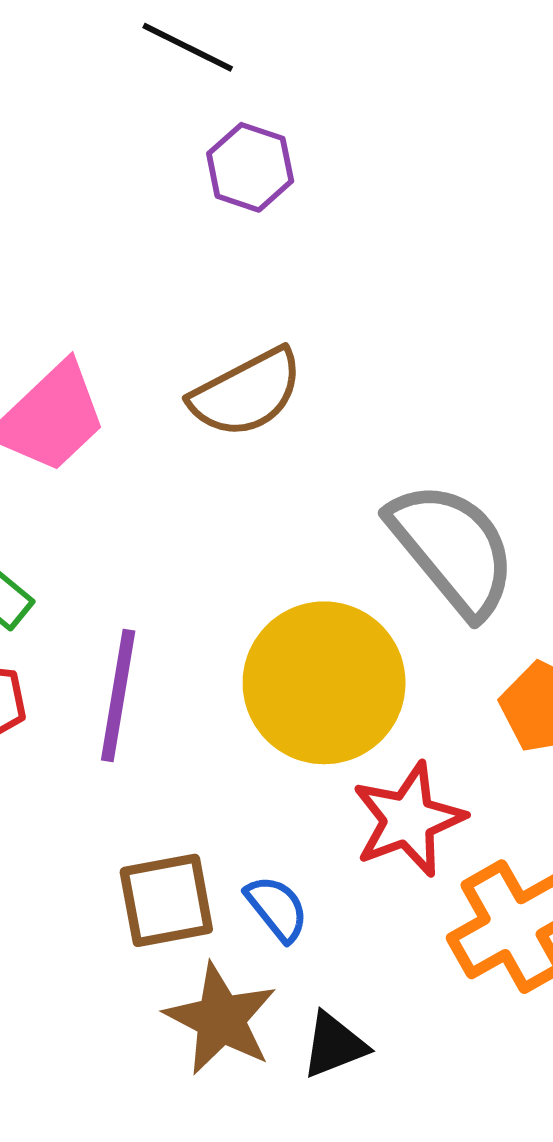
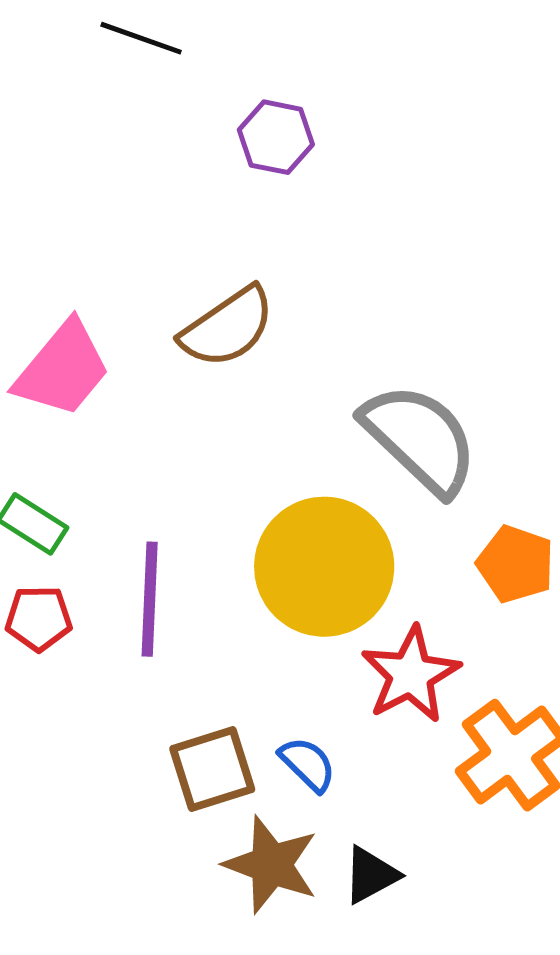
purple hexagon: (250, 167) -> (276, 137), moved

